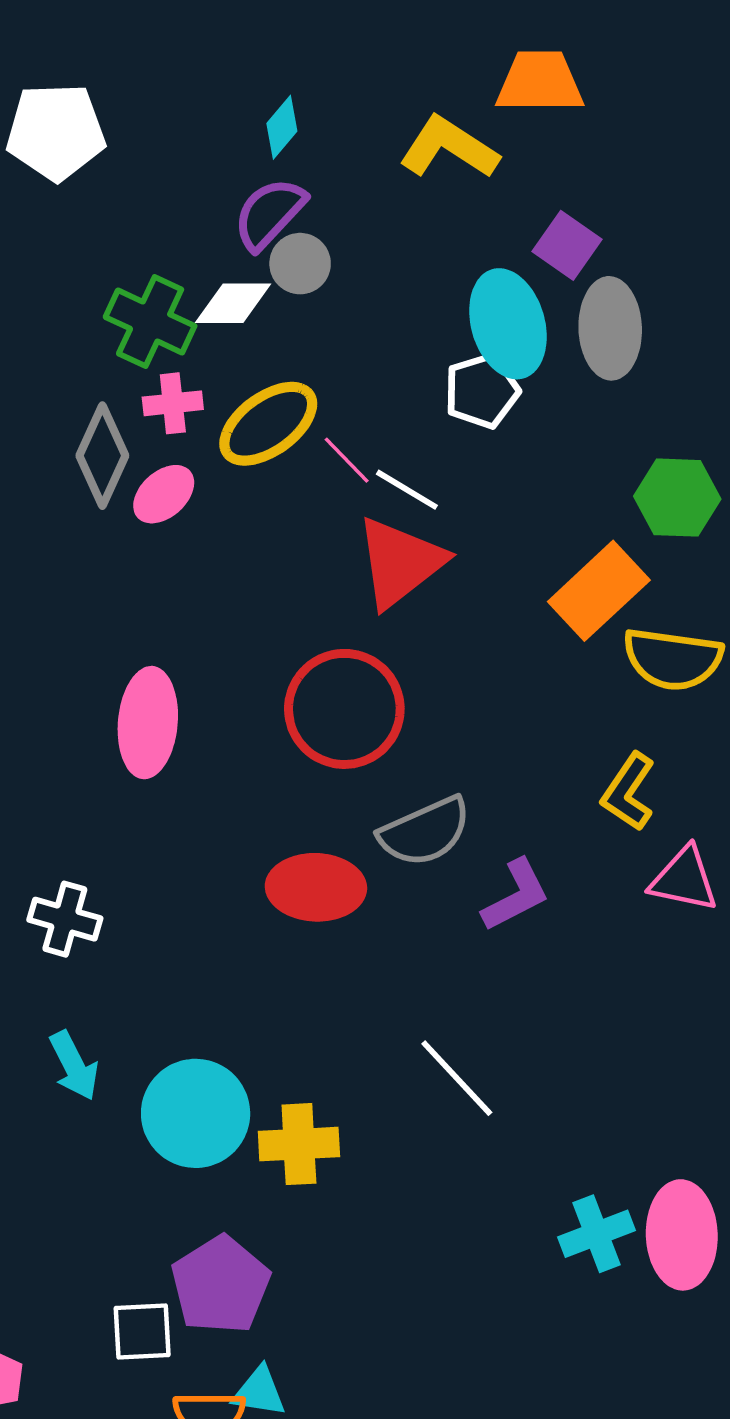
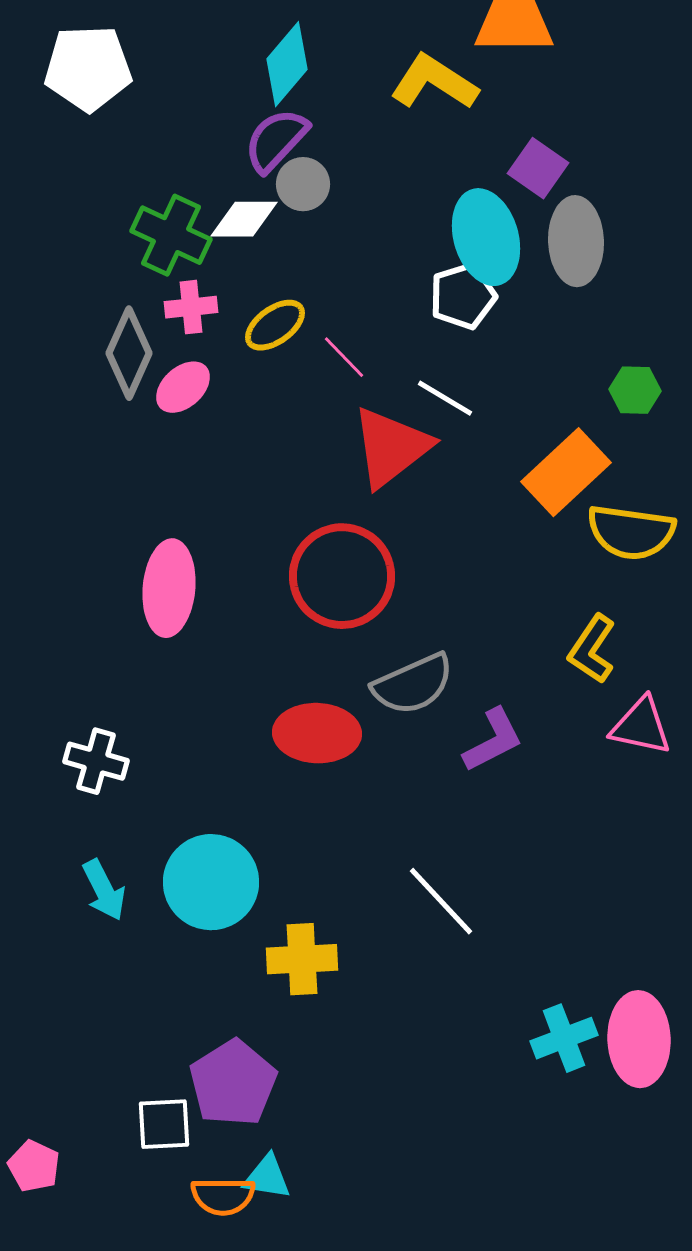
cyan diamond: (282, 127) -> (287, 64), size x1.5
yellow ellipse: (268, 424) -> (275, 325), size x0.7
white line: (407, 490) -> (445, 398), moved
green hexagon: (677, 498) -> (635, 390), size x0.7
cyan circle: (196, 1113) -> (211, 882), moved

